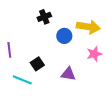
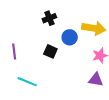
black square: (37, 64) -> (50, 51), moved, turned -32
purple triangle: (68, 74) -> (96, 80), moved

